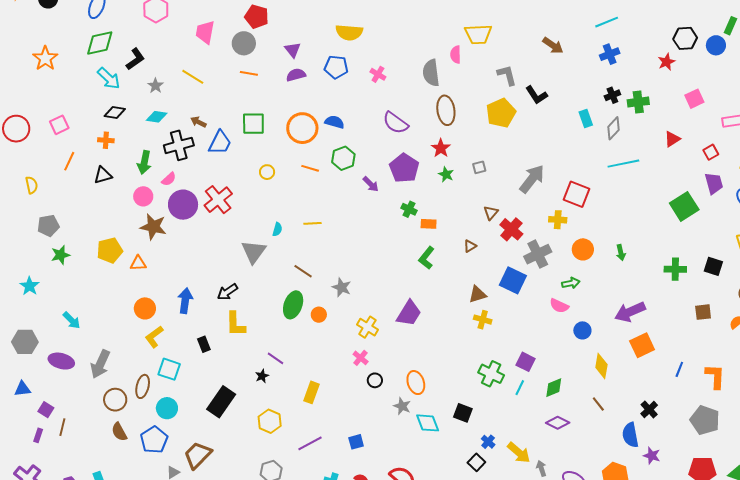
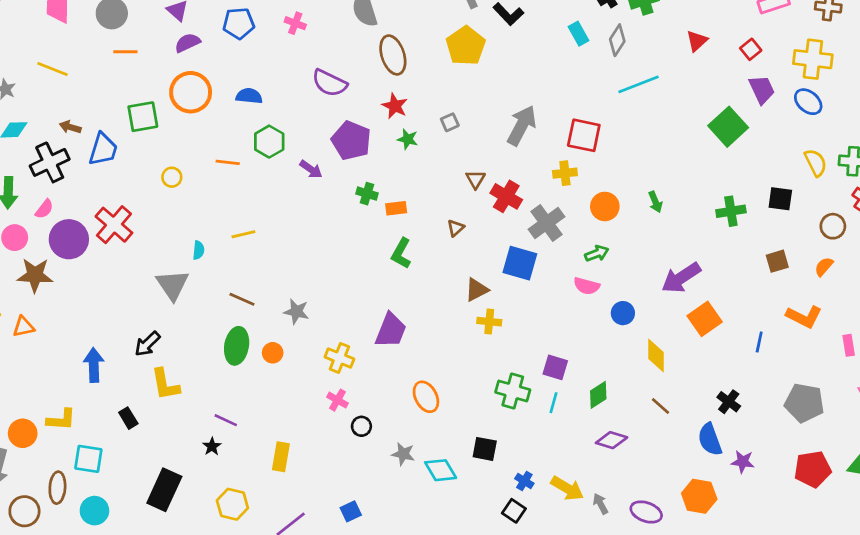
orange circle: (302, 128) -> (191, 92), moved
orange circle: (145, 308) -> (23, 433), moved
yellow L-shape: (154, 337) -> (61, 420), turned -130
orange L-shape: (715, 376) -> (804, 317), moved, turned 124
orange ellipse: (416, 383) -> (426, 397), moved

